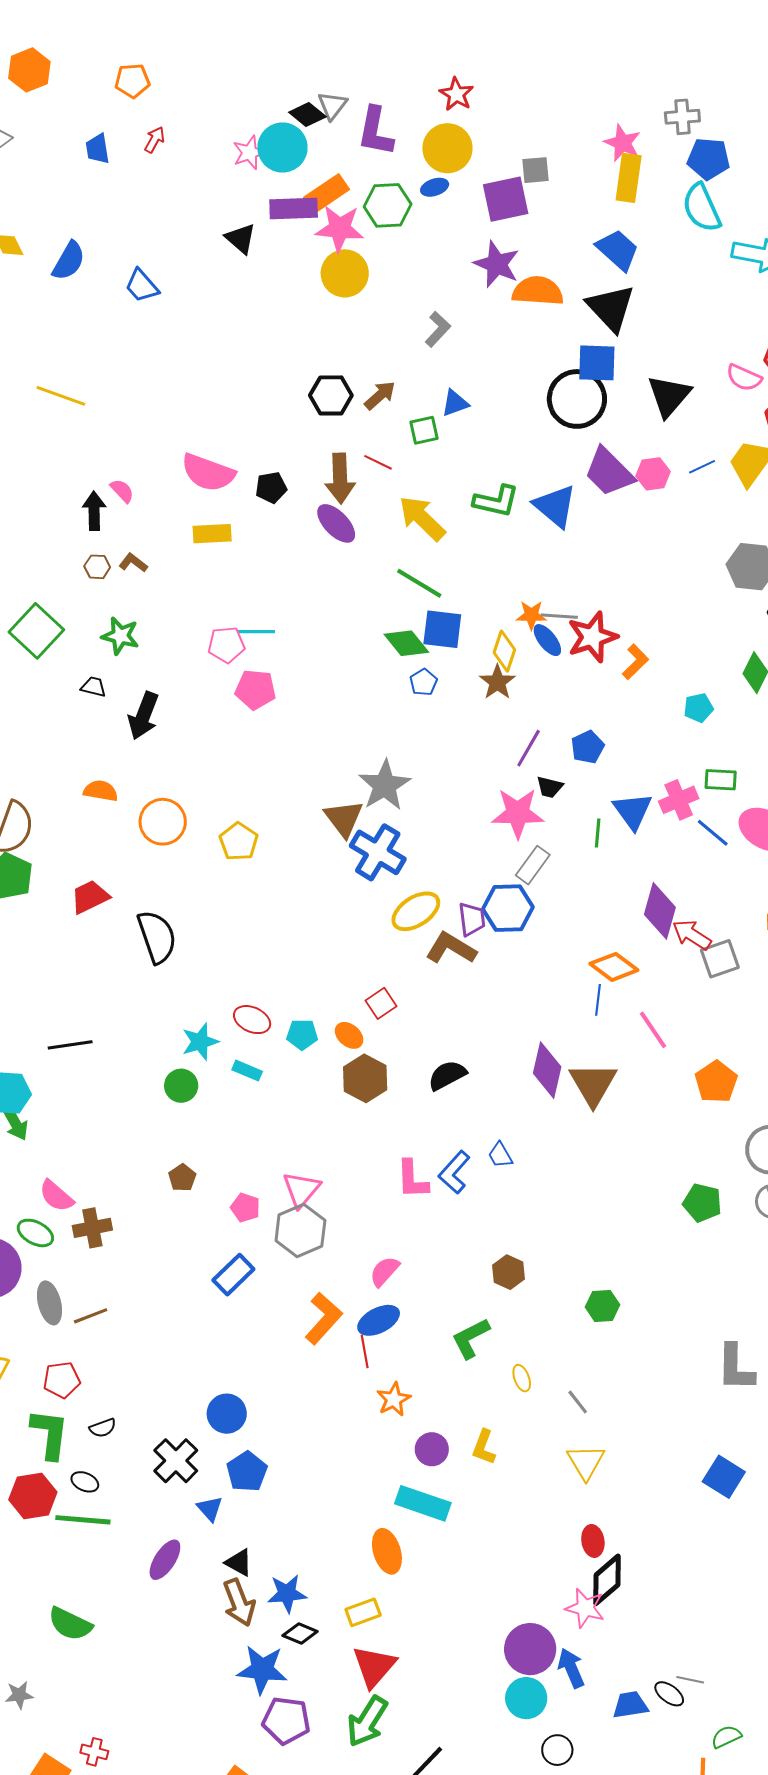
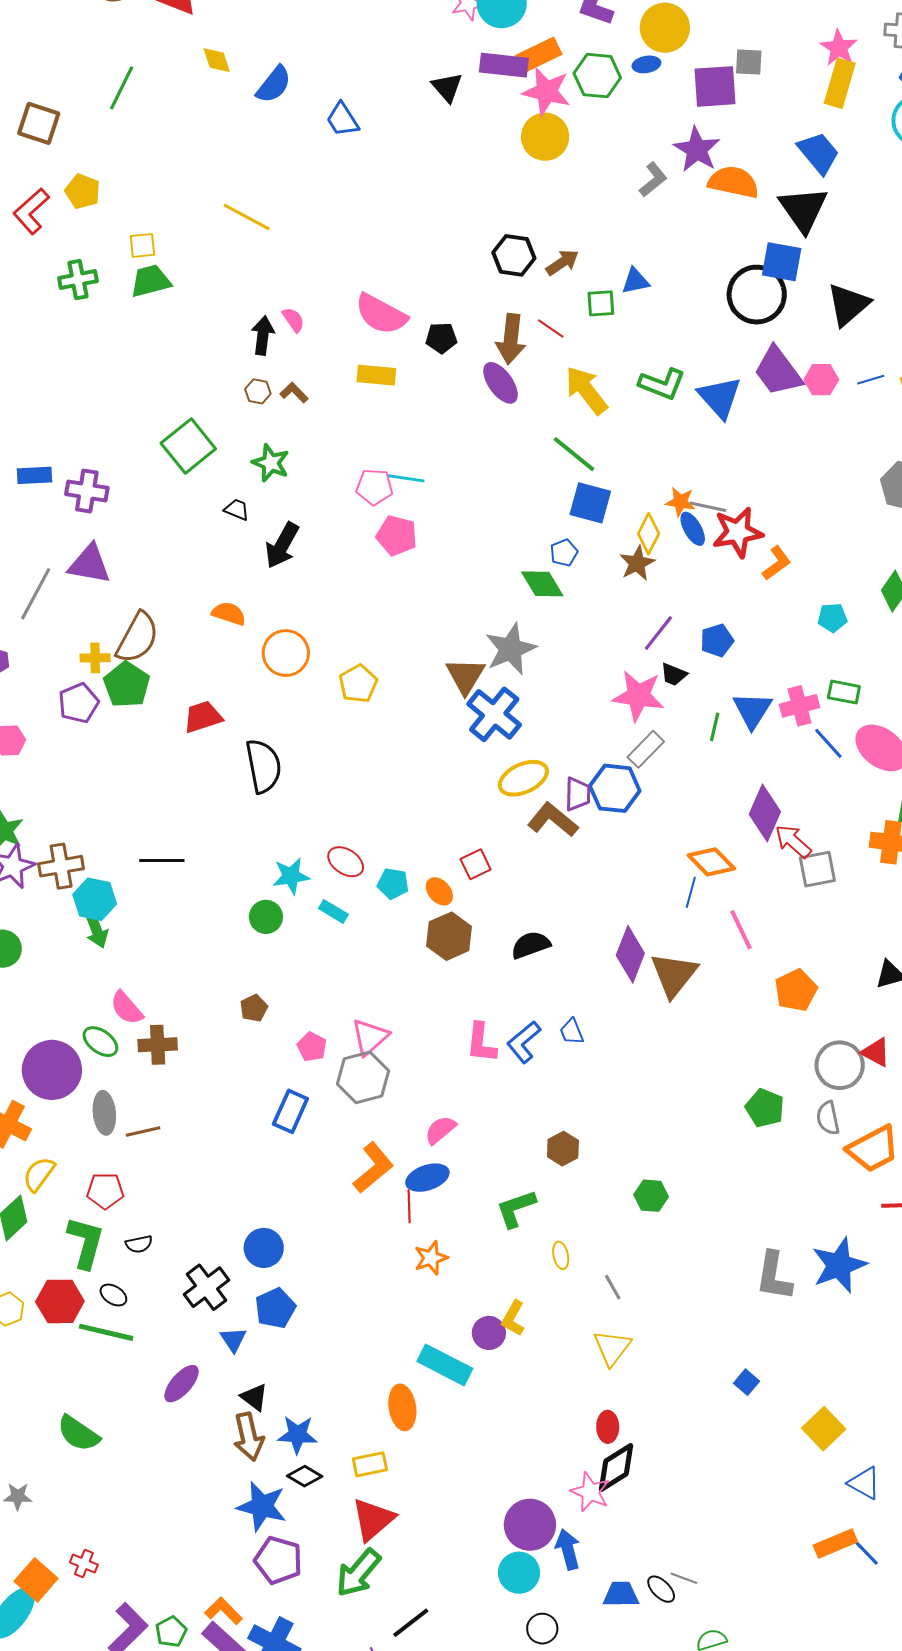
gray L-shape: (438, 329) -> (653, 180), moved
green diamond: (406, 643) -> (542, 584), moved
blue rectangle: (233, 1275) -> (290, 1111), turned -30
purple circle: (432, 1449) -> (489, 1333), moved
blue square: (724, 1477) -> (746, 1382), size x0.6

